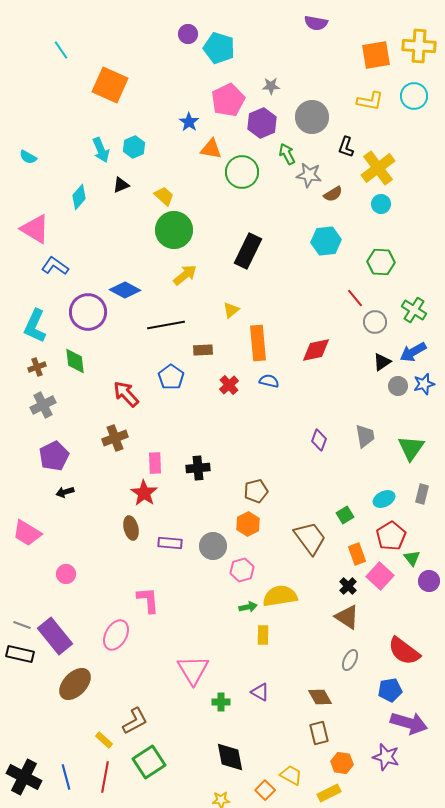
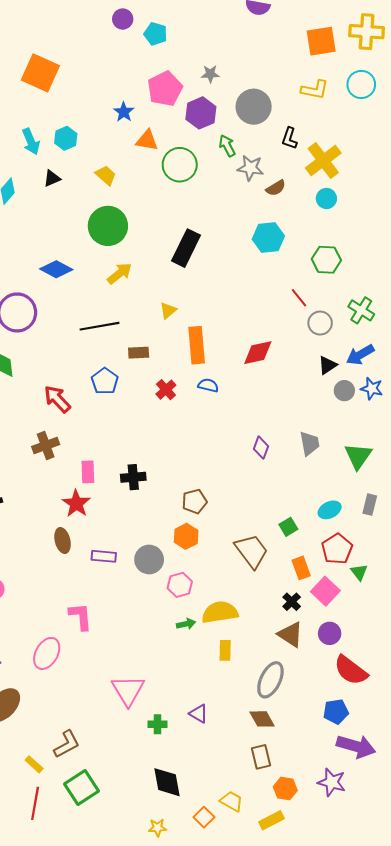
cyan pentagon: (219, 48) -> (155, 34), size x0.7
yellow trapezoid: (164, 196) -> (106, 175), moved
blue diamond: (125, 290) -> (56, 269), moved
blue star: (424, 384) -> (372, 388), turned 30
purple circle: (429, 581) -> (330, 633), moved
yellow rectangle: (263, 635) -> (225, 650), moved
gray ellipse: (350, 660) -> (270, 680), moved, size x1.6

